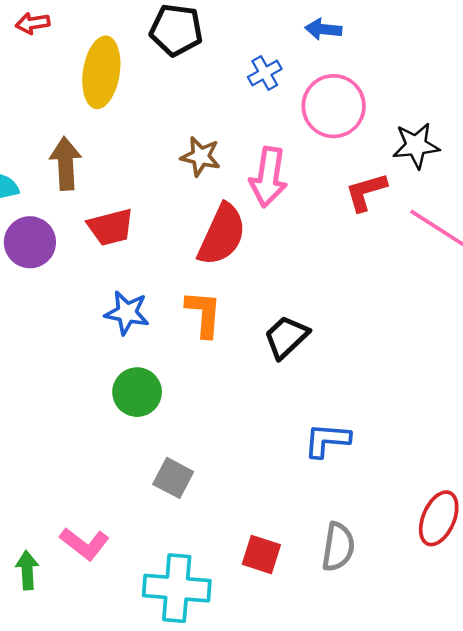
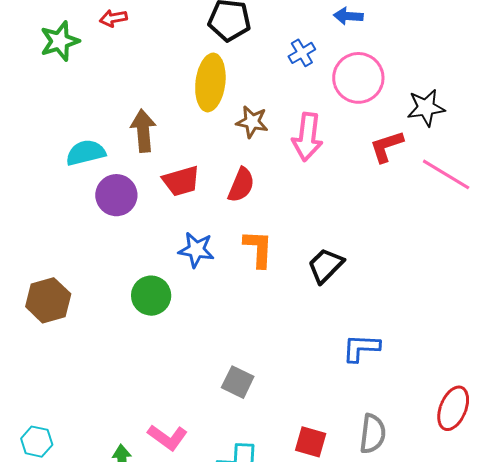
yellow ellipse: (101, 72) -> (210, 82), moved
red semicircle: (222, 235) -> (241, 185), moved, size x0.7
green circle: (137, 392) -> (151, 296), moved

